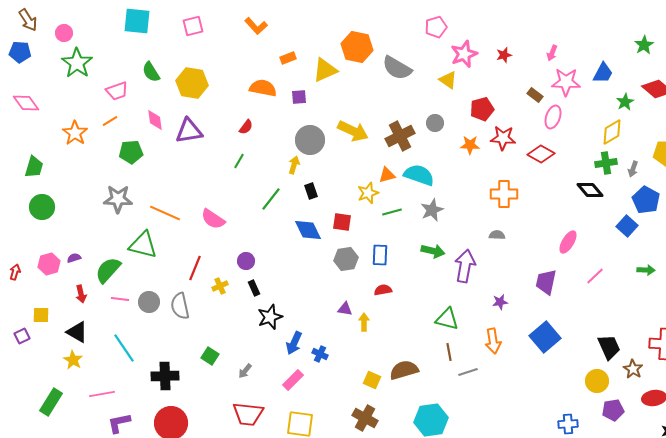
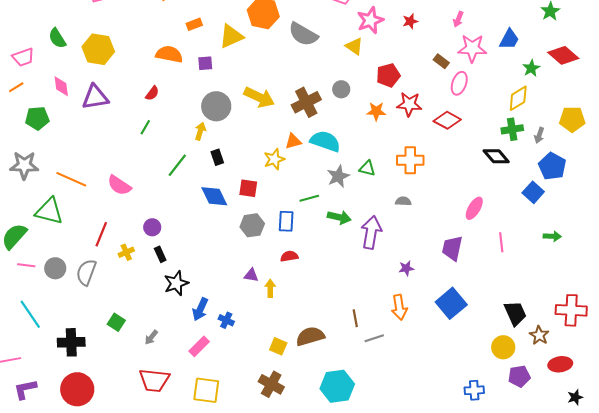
green line: (392, 212) -> (309, 198), moved
pink line: (595, 276) -> (501, 242), turned -54
gray semicircle: (180, 306) -> (86, 272), turned 32
green triangle: (447, 319) -> (367, 168), moved, size x0.7

